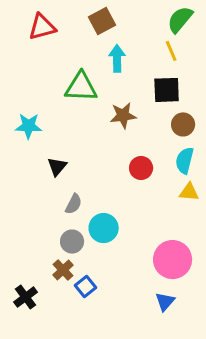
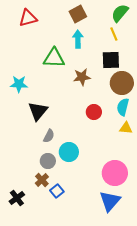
brown square: (102, 21) -> (78, 14), moved
brown circle: (183, 124) -> (122, 83), size x1.5
black triangle: (57, 166) -> (38, 111), size x1.5
blue triangle: (165, 302) -> (110, 201), size x1.6

